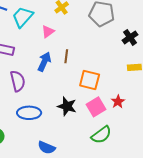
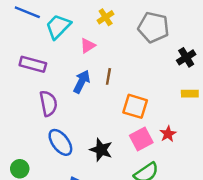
black star: (67, 106) -> (101, 150), moved
blue ellipse: (29, 113) -> (60, 142), turned 50

